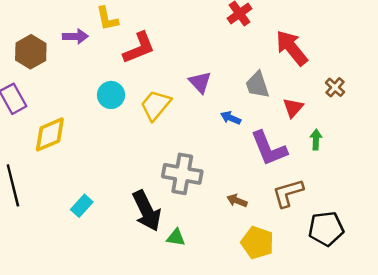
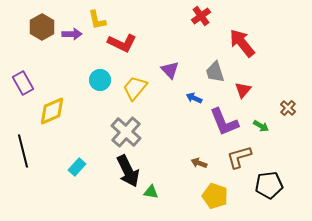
red L-shape: (139, 48) -> (122, 43), turned 48
brown hexagon: (31, 52) -> (42, 27), moved
brown cross: (335, 87) -> (288, 108), moved
green arrow: (316, 140) -> (261, 126), moved, turned 119
gray cross: (182, 174) -> (126, 132), moved, turned 32

